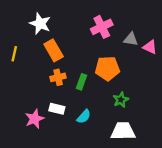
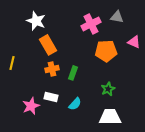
gray triangle: (131, 39) -> (117, 17), moved
yellow line: (14, 54) -> (12, 63), moved
orange pentagon: (107, 68) -> (106, 51), moved

